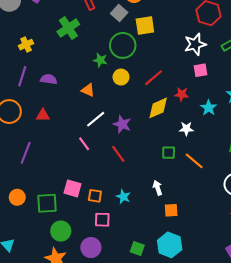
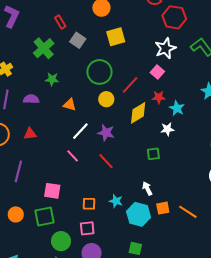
gray square: (119, 13) -> (78, 40), moved
green circle: (123, 45) -> (99, 72), moved
green star: (100, 60) -> (52, 79), moved
pink square: (201, 70) -> (157, 72), moved, turned -32
yellow circle: (121, 77) -> (106, 99), moved
cyan star: (209, 108) -> (177, 108), moved
orange line: (194, 161) -> (188, 212), moved
pink square: (73, 188) -> (52, 191), moved
pink square: (102, 220) -> (87, 228), moved
cyan hexagon: (170, 245) -> (139, 214), moved

